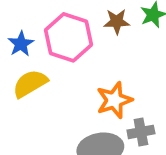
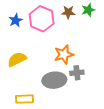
yellow semicircle: (30, 84) -> (17, 59), moved

